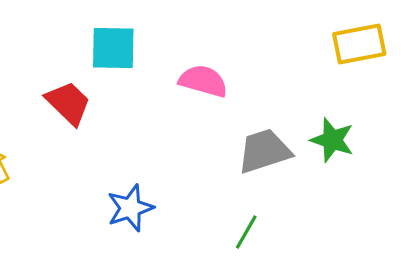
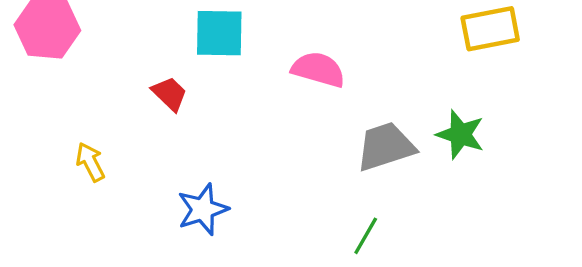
red trapezoid: (68, 103) -> (170, 94), size x0.7
blue star: (130, 208) -> (203, 209), moved

